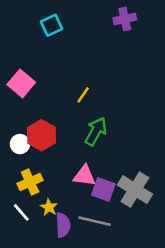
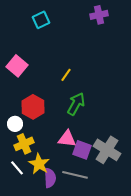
white circle: (20, 144) -> (15, 124), moved
yellow star: (49, 207) -> (39, 164), size x1.5

